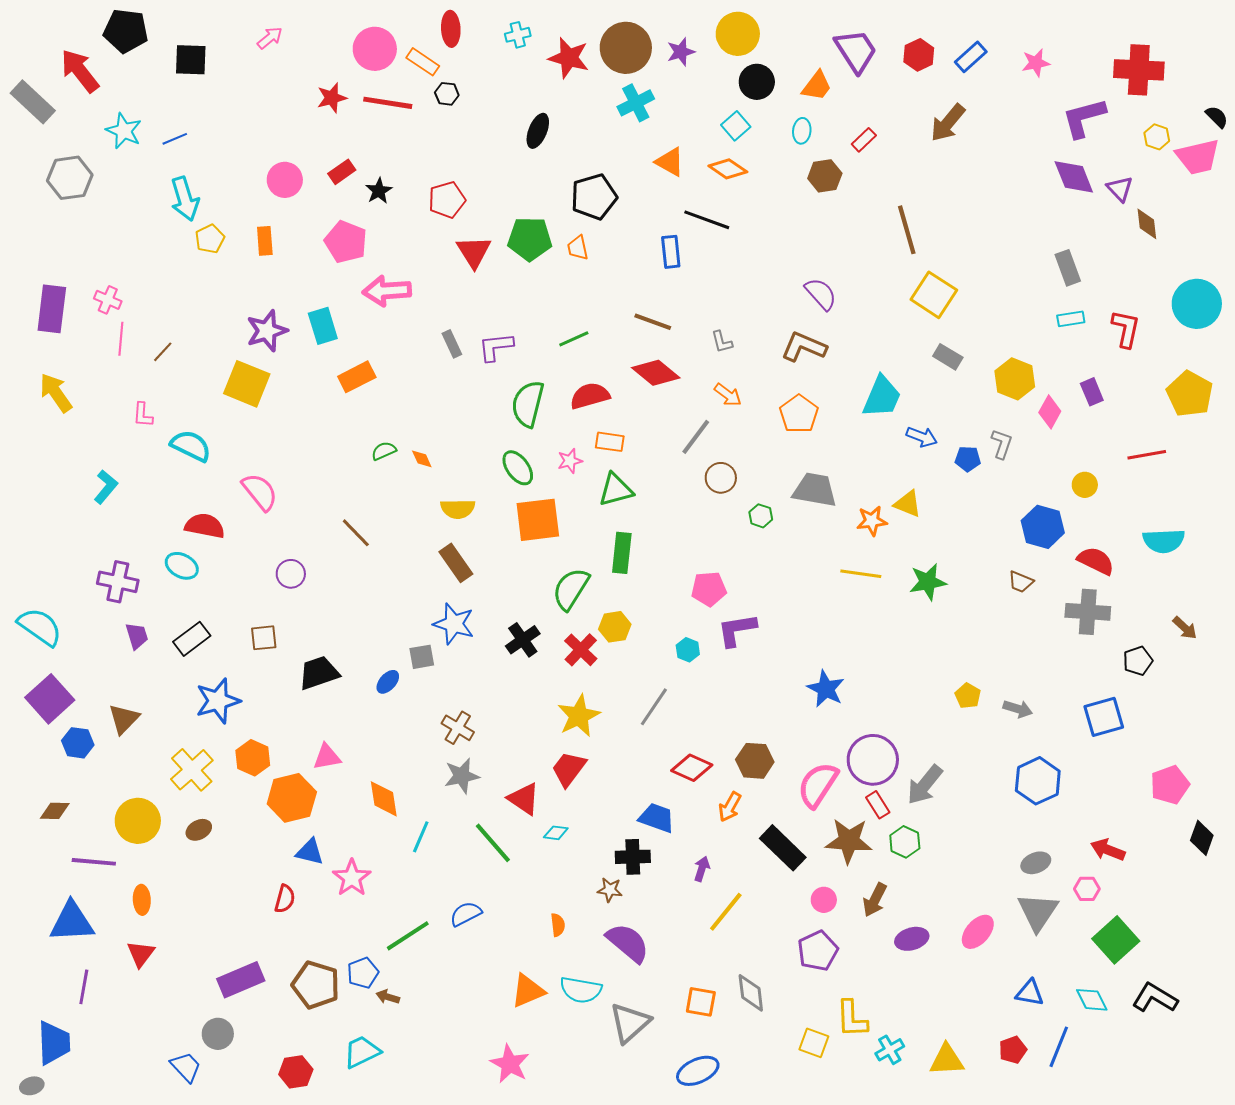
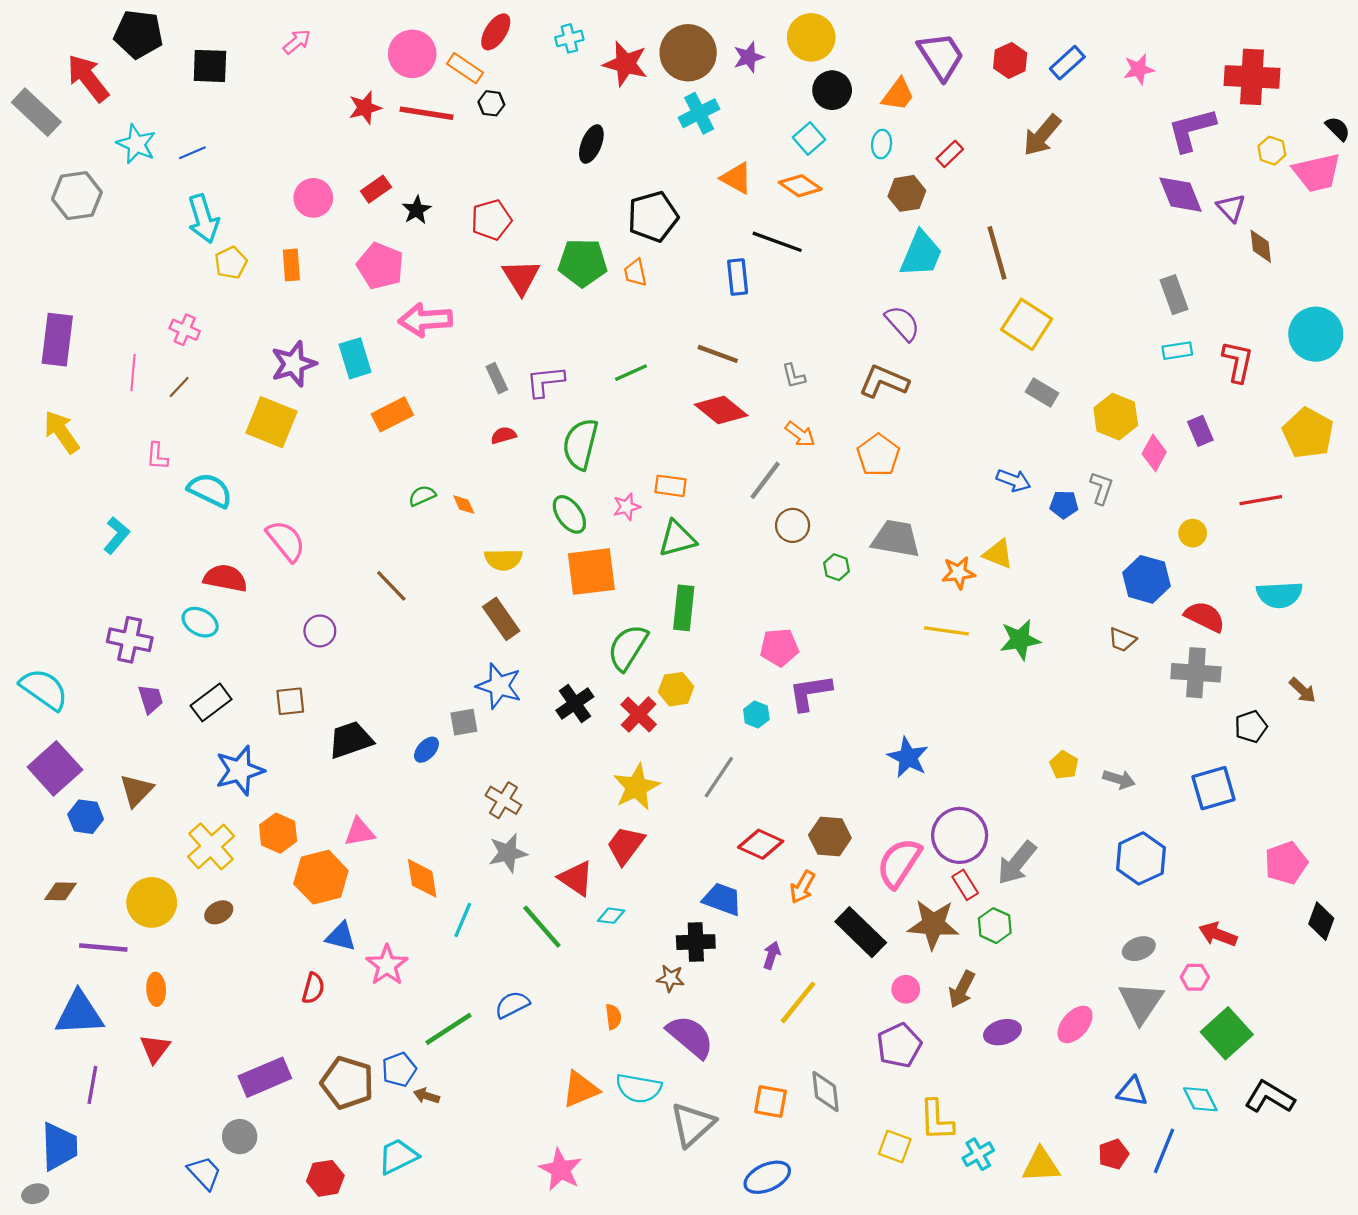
red ellipse: (451, 29) -> (496, 32), turned 36
pink cross: (108, 300) -> (185, 330), moved
red semicircle: (590, 396) -> (503, 435), moved, size x0.6
cyan trapezoid: (882, 397) -> (921, 254), moved

